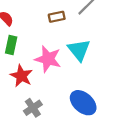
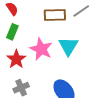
brown rectangle: (57, 17) -> (55, 15), size x1.5

